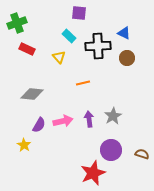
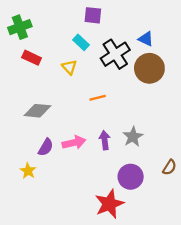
black cross: (98, 46) -> (115, 54), turned -30
brown circle: (127, 58) -> (149, 68), size x1.6
brown semicircle: (142, 154) -> (169, 167), moved, turned 104

